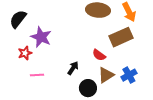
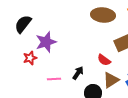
purple star: (41, 37) -> (46, 42), turned 30
pink line: (37, 75) -> (54, 79), moved

